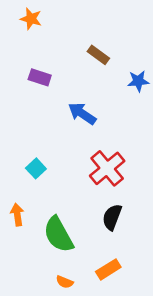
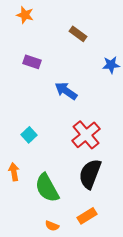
brown rectangle: (98, 55) -> (78, 34), moved
black semicircle: (112, 217) -> (90, 174), size x1.4

